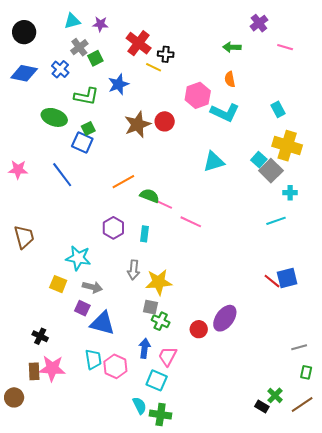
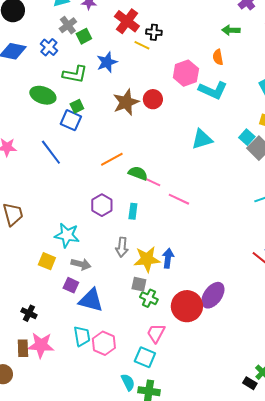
green arrow: (232, 47) -> (231, 30), moved
red circle: (199, 329) -> (187, 306), size x1.8
blue arrow: (145, 348) -> (168, 258), moved

